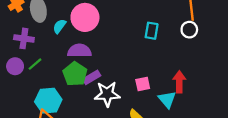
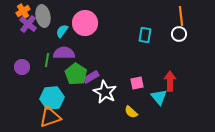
purple cross: (24, 38) -> (28, 24), moved, turned 30
purple semicircle: (79, 51) -> (64, 53), moved
green line: (35, 64) -> (47, 60), moved, turned -40
white star: (107, 94) -> (105, 92), turned 30

